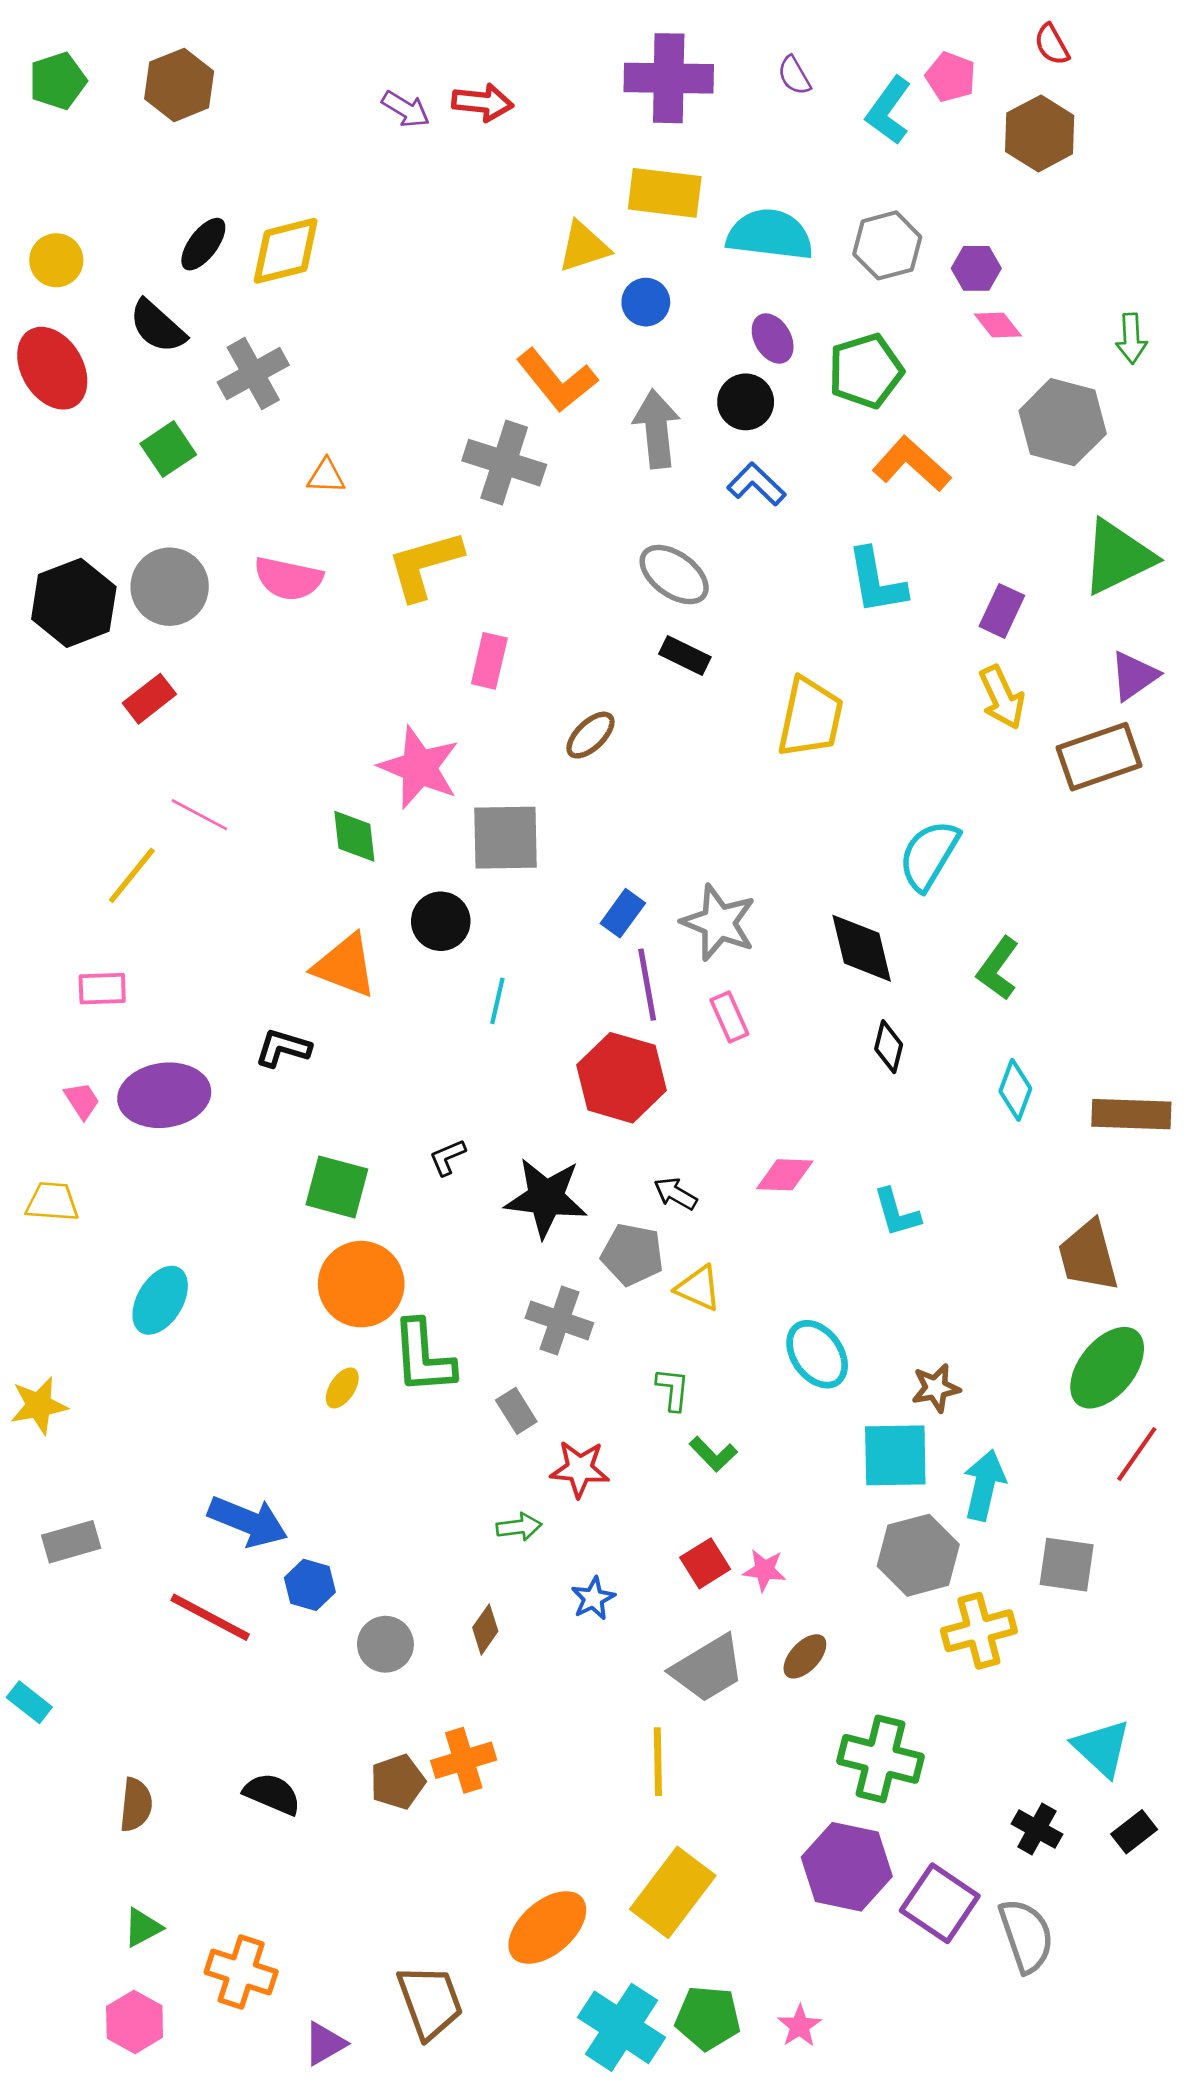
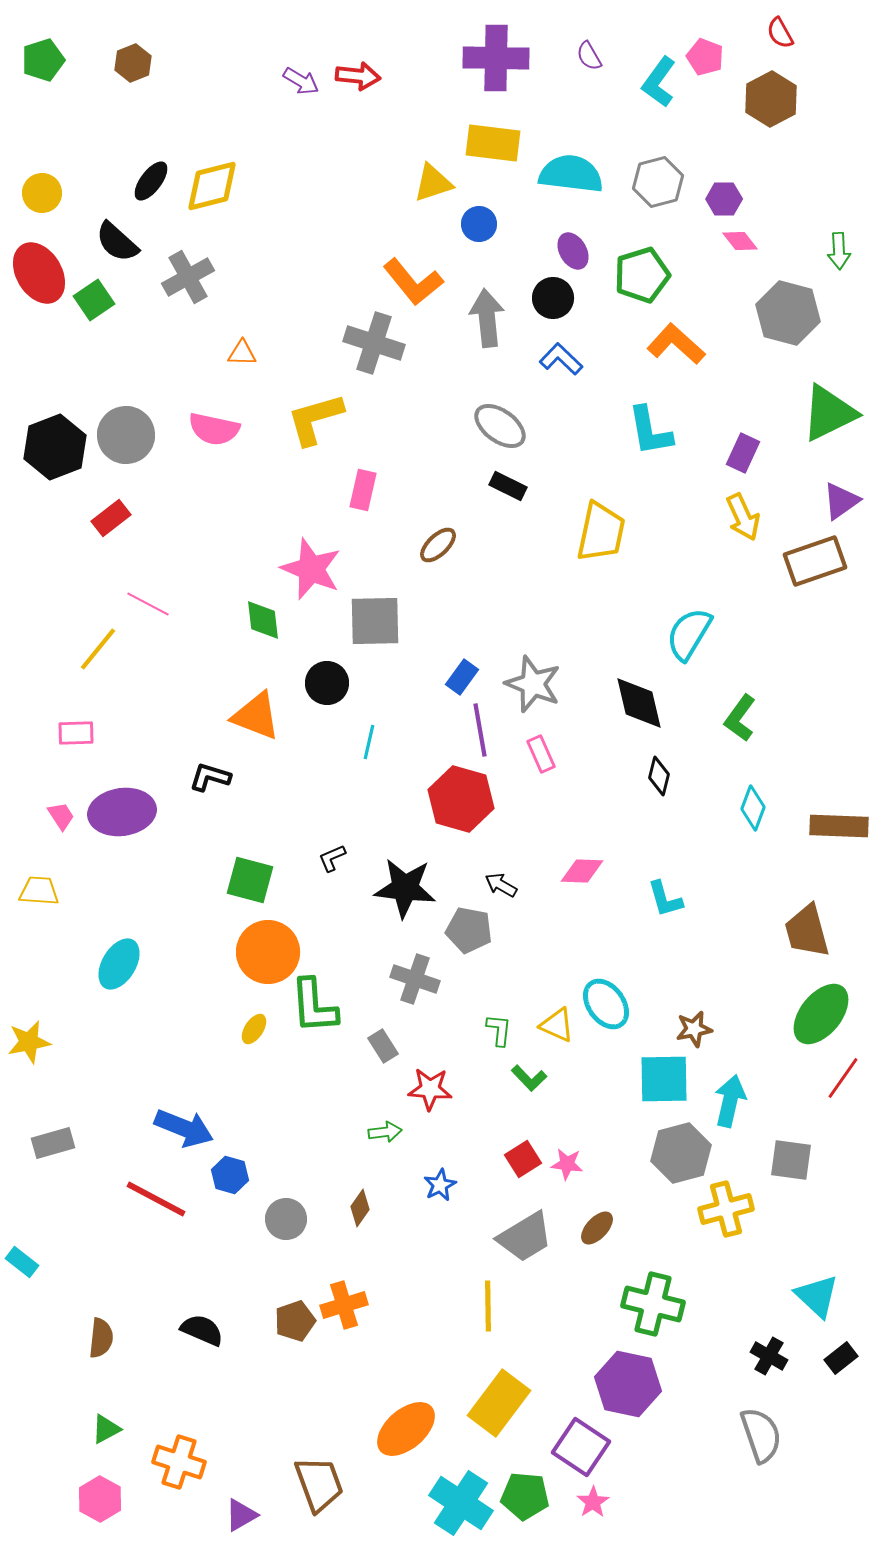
brown hexagon: (179, 85) -> (133, 63), size x0.7
green square: (168, 449) -> (94, 300), moved
yellow triangle: (698, 1288) -> (557, 1025), moved
purple square: (940, 1903) -> (581, 1447), moved

